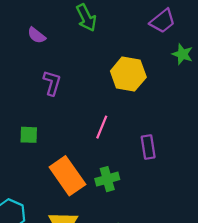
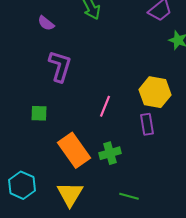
yellow hexagon: (128, 74) -> (155, 92), moved
purple L-shape: (52, 83) -> (60, 66), size x1.4

